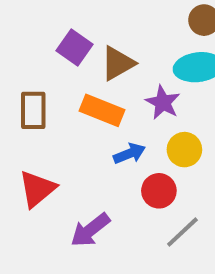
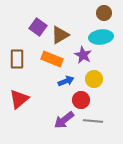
purple arrow: (90, 230) -> (64, 120), moved
gray line: (182, 232) -> (93, 121), turned 48

